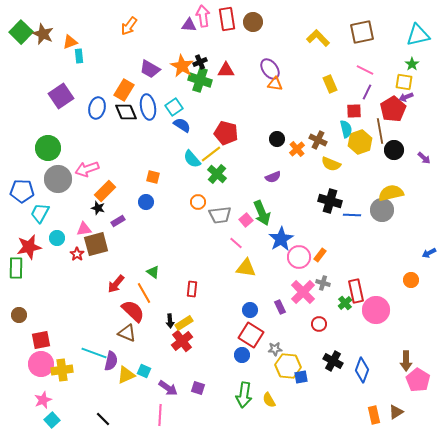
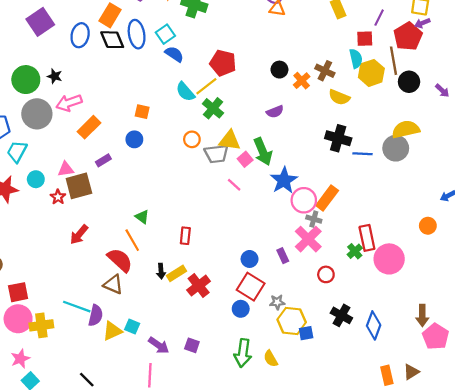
black star: (98, 208) -> (55, 76), moved
orange rectangle: (320, 255) -> (327, 198), size x1.6
yellow triangle: (246, 268) -> (230, 140), moved
gray cross: (323, 283) -> (314, 219), moved
red arrow: (116, 284) -> (79, 235), moved
red cross: (182, 341) -> (199, 286), moved

